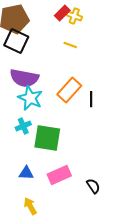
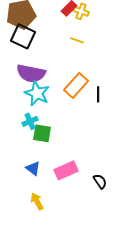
green square: (47, 138) -> (42, 133), moved, size x0.7
blue triangle: (26, 173) -> (33, 168), turned 35

